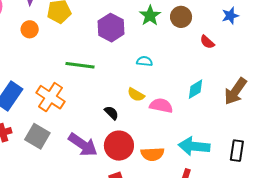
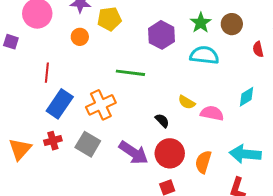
red semicircle: (207, 42) -> (258, 49), turned 35
cyan semicircle: (144, 61) -> (204, 55), moved, size x1.8
orange cross: (50, 97) -> (101, 105), turned 32
orange semicircle: (152, 154) -> (203, 162), turned 110

